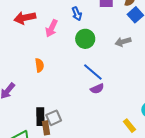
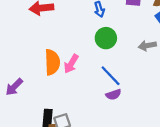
pink arrow: (51, 28) -> (71, 64), moved
orange semicircle: (39, 65) -> (52, 62), size x1.6

